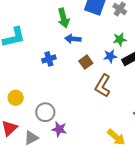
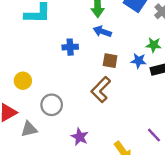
brown square: (86, 62) -> (110, 61), turned 32
brown L-shape: (103, 86) -> (101, 90), moved
purple star: (59, 129) -> (80, 137), moved

